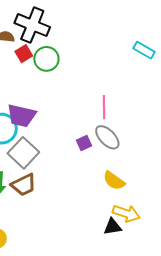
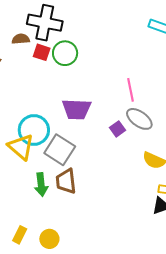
red square: (24, 54) -> (42, 52), turned -30
purple trapezoid: (21, 116) -> (77, 109), moved
brown trapezoid: (24, 185) -> (66, 181), turned 120

